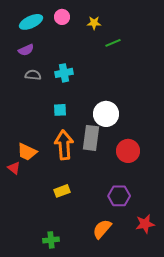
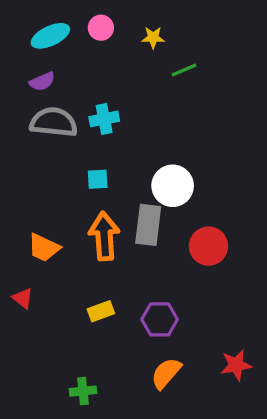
gray semicircle: (33, 75) -> (54, 122), size x1.8
red triangle: (14, 168) -> (23, 298), moved
purple hexagon: (119, 196) -> (160, 319), moved

